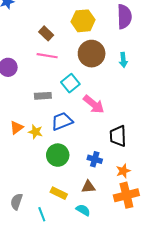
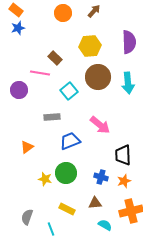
pink line: (47, 56) -> (40, 73), moved
cyan arrow: (123, 60) -> (128, 83), size x1.5
cyan square: (70, 83) -> (69, 91), moved
yellow star: (36, 132) -> (45, 179), moved
orange star: (123, 171) -> (124, 181), moved
cyan semicircle: (83, 210) -> (105, 225), moved

